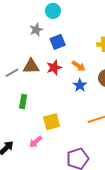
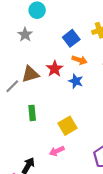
blue square: (58, 42) -> (71, 38), moved
blue star: (80, 85) -> (76, 81), moved
pink arrow: (36, 142) -> (57, 151), turned 32

